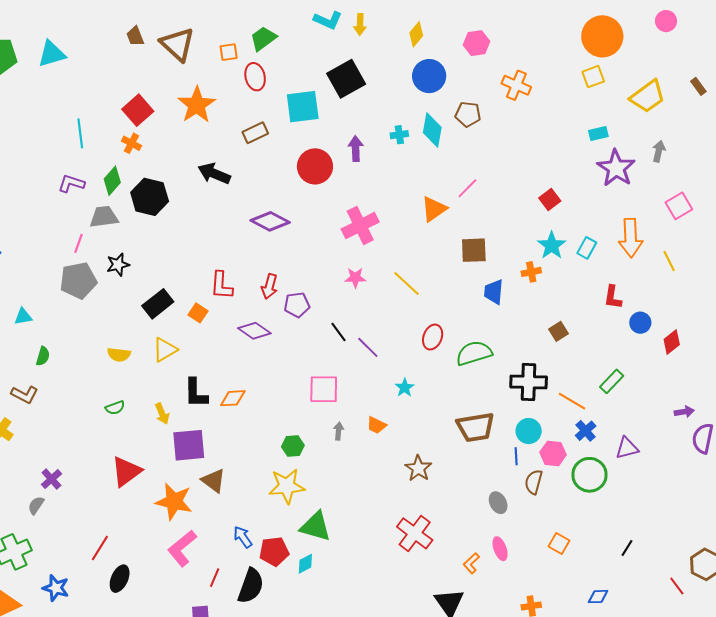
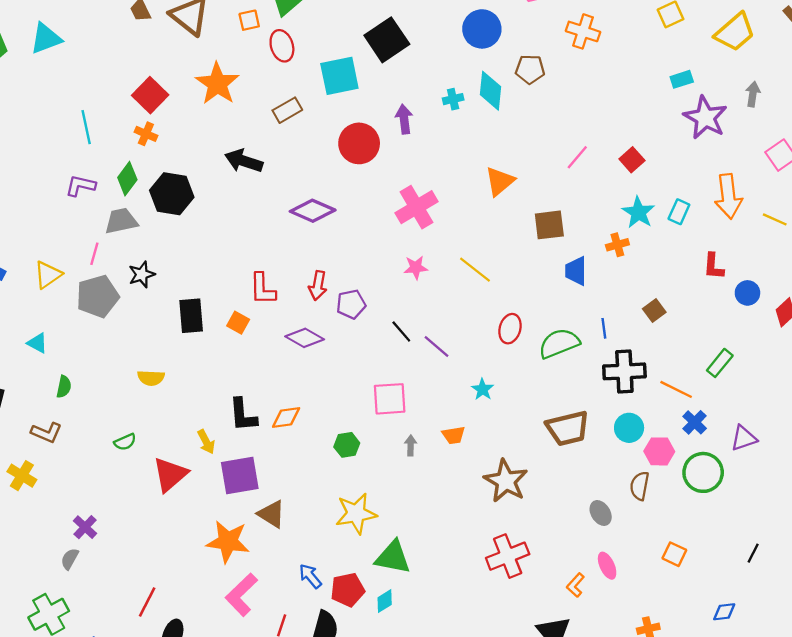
pink line: (467, 188) -> (577, 157), moved
yellow line: (669, 261) -> (775, 219), turned -35
black rectangle: (158, 304) -> (191, 316), turned -52
cyan triangle: (23, 317) -> (37, 343), turned 42
yellow triangle: (165, 350) -> (48, 275), moved
green semicircle: (115, 408) -> (125, 442), moved
orange trapezoid: (376, 425) -> (454, 435), turned -30
green hexagon: (293, 446) -> (347, 445), moved
blue line: (516, 456) -> (604, 328), moved
brown star: (418, 468) -> (506, 481), size x1.4
red triangle: (126, 471) -> (170, 474), moved
red cross: (415, 533) -> (508, 556), turned 36

